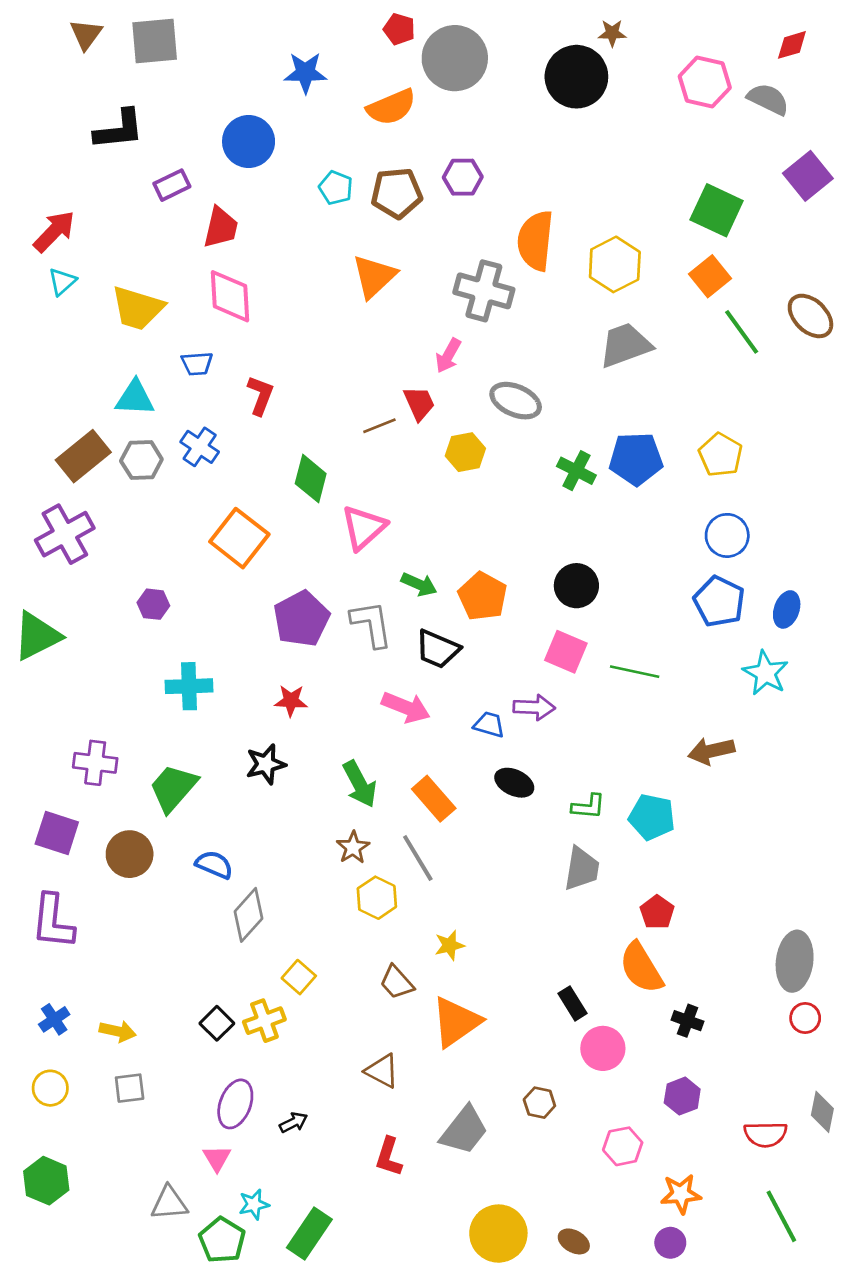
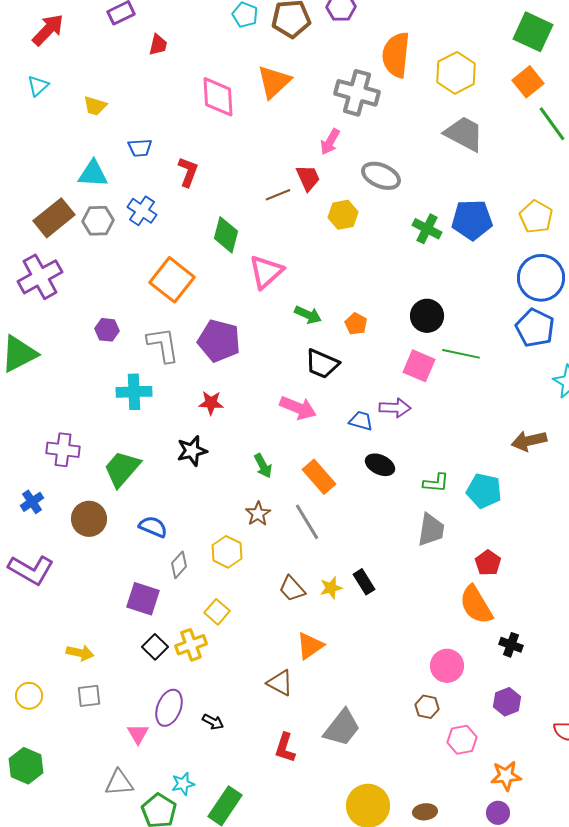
red trapezoid: (221, 227) -> (158, 45), size x0.7
red arrow: (54, 231) -> (48, 30), moved
pink diamond: (230, 296) -> (218, 97), moved
yellow trapezoid: (137, 308) -> (95, 106), size x0.6
gray trapezoid: (625, 345) -> (464, 134), turned 48
blue circle: (727, 535) -> (541, 278), size x1.4
orange pentagon: (483, 596) -> (356, 324), size x0.6
purple pentagon: (301, 619) -> (219, 341), turned -30
gray L-shape: (372, 624) -> (163, 345), moved
green line: (635, 672) -> (461, 354), moved
green arrow: (360, 784) -> (263, 466), size x0.7
purple square: (57, 833) -> (143, 599), moved
yellow hexagon: (377, 898) -> (227, 552), moved
gray diamond: (249, 915) -> (179, 565), size x0.7
purple L-shape: (53, 922) -> (31, 570), turned -66
brown trapezoid: (397, 982) -> (292, 589), moved
black rectangle: (572, 1003) -> (364, 582), moved
blue cross: (54, 1019) -> (32, 502), moved
orange triangle: (456, 1022) -> (310, 646), moved, size x0.7
brown hexagon: (539, 1103) -> (427, 707), moved
black arrow: (294, 1122) -> (213, 722), turned 55
pink triangle: (217, 1158) -> (138, 734), moved
brown ellipse: (574, 1241) -> (425, 812), turned -35

